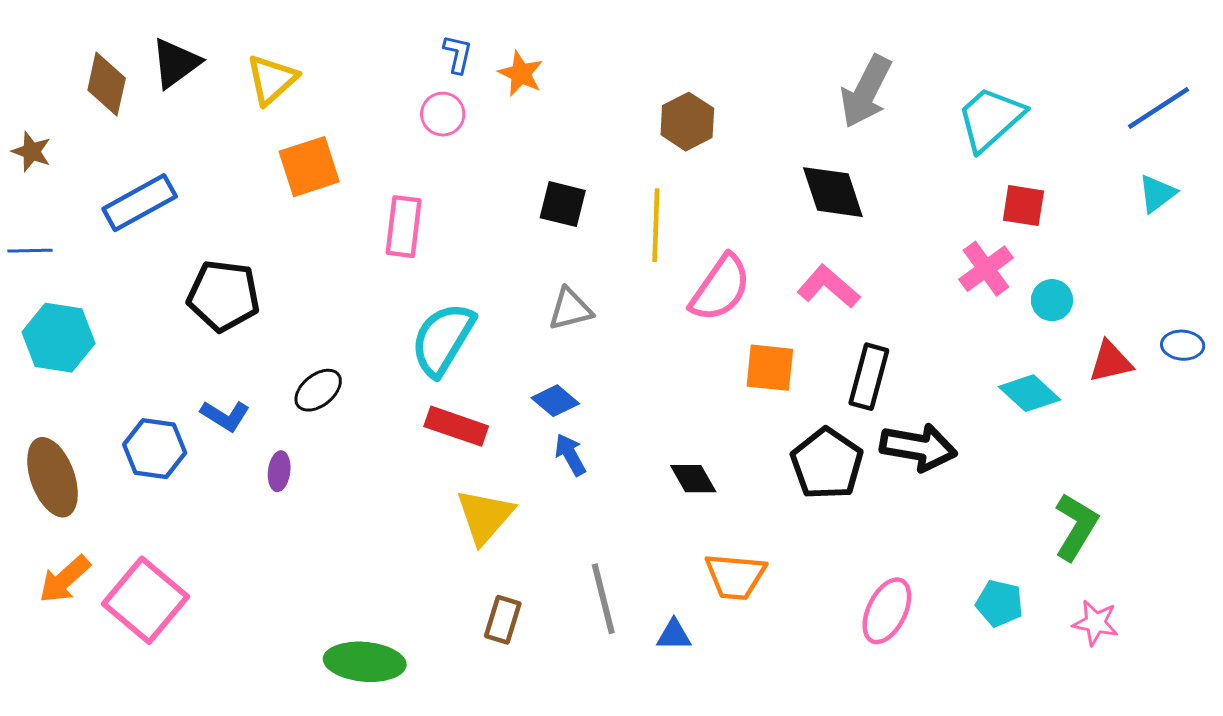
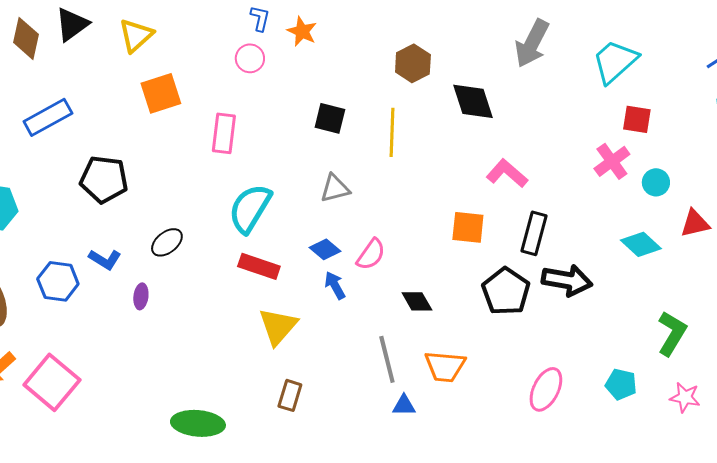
black diamond: (833, 192) -> (473, 101), moved
pink semicircle: (720, 288) -> (371, 254), moved, size x0.7
gray line: (603, 599) -> (387, 359), moved

